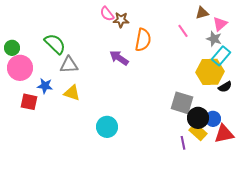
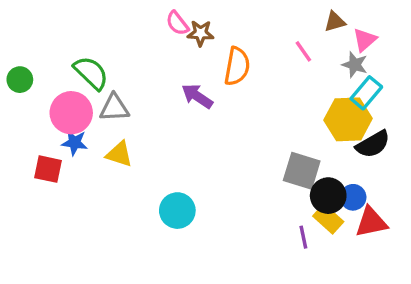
pink circle: (20, 68) -> (71, 113), moved
black semicircle: (225, 87) -> (373, 144), size x1.5

